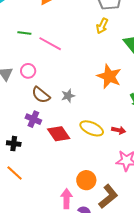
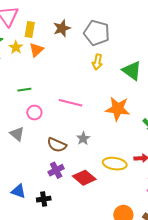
pink line: (50, 44) -> (70, 103), moved
pink circle: (28, 71) -> (34, 113), moved
purple cross: (33, 119) -> (56, 170), turned -35

